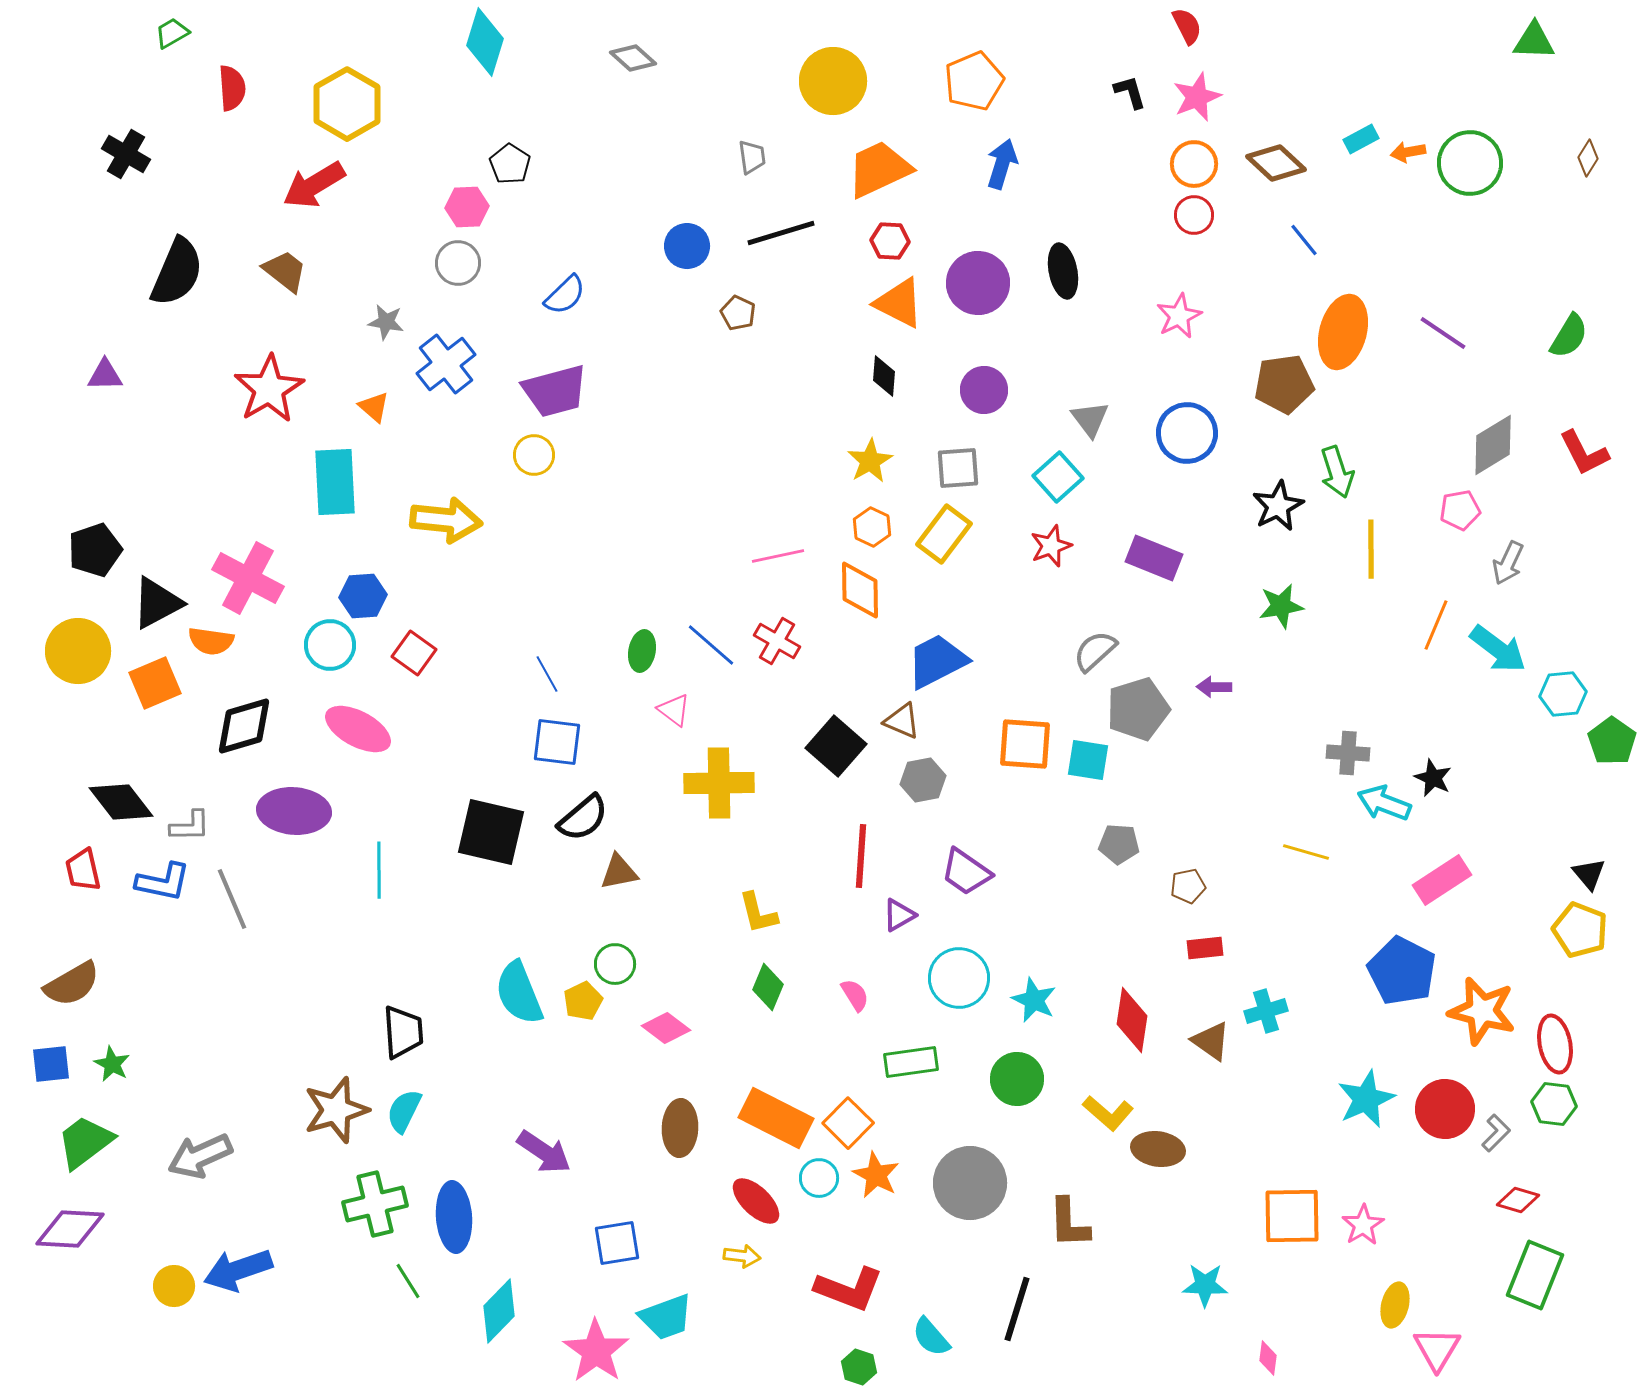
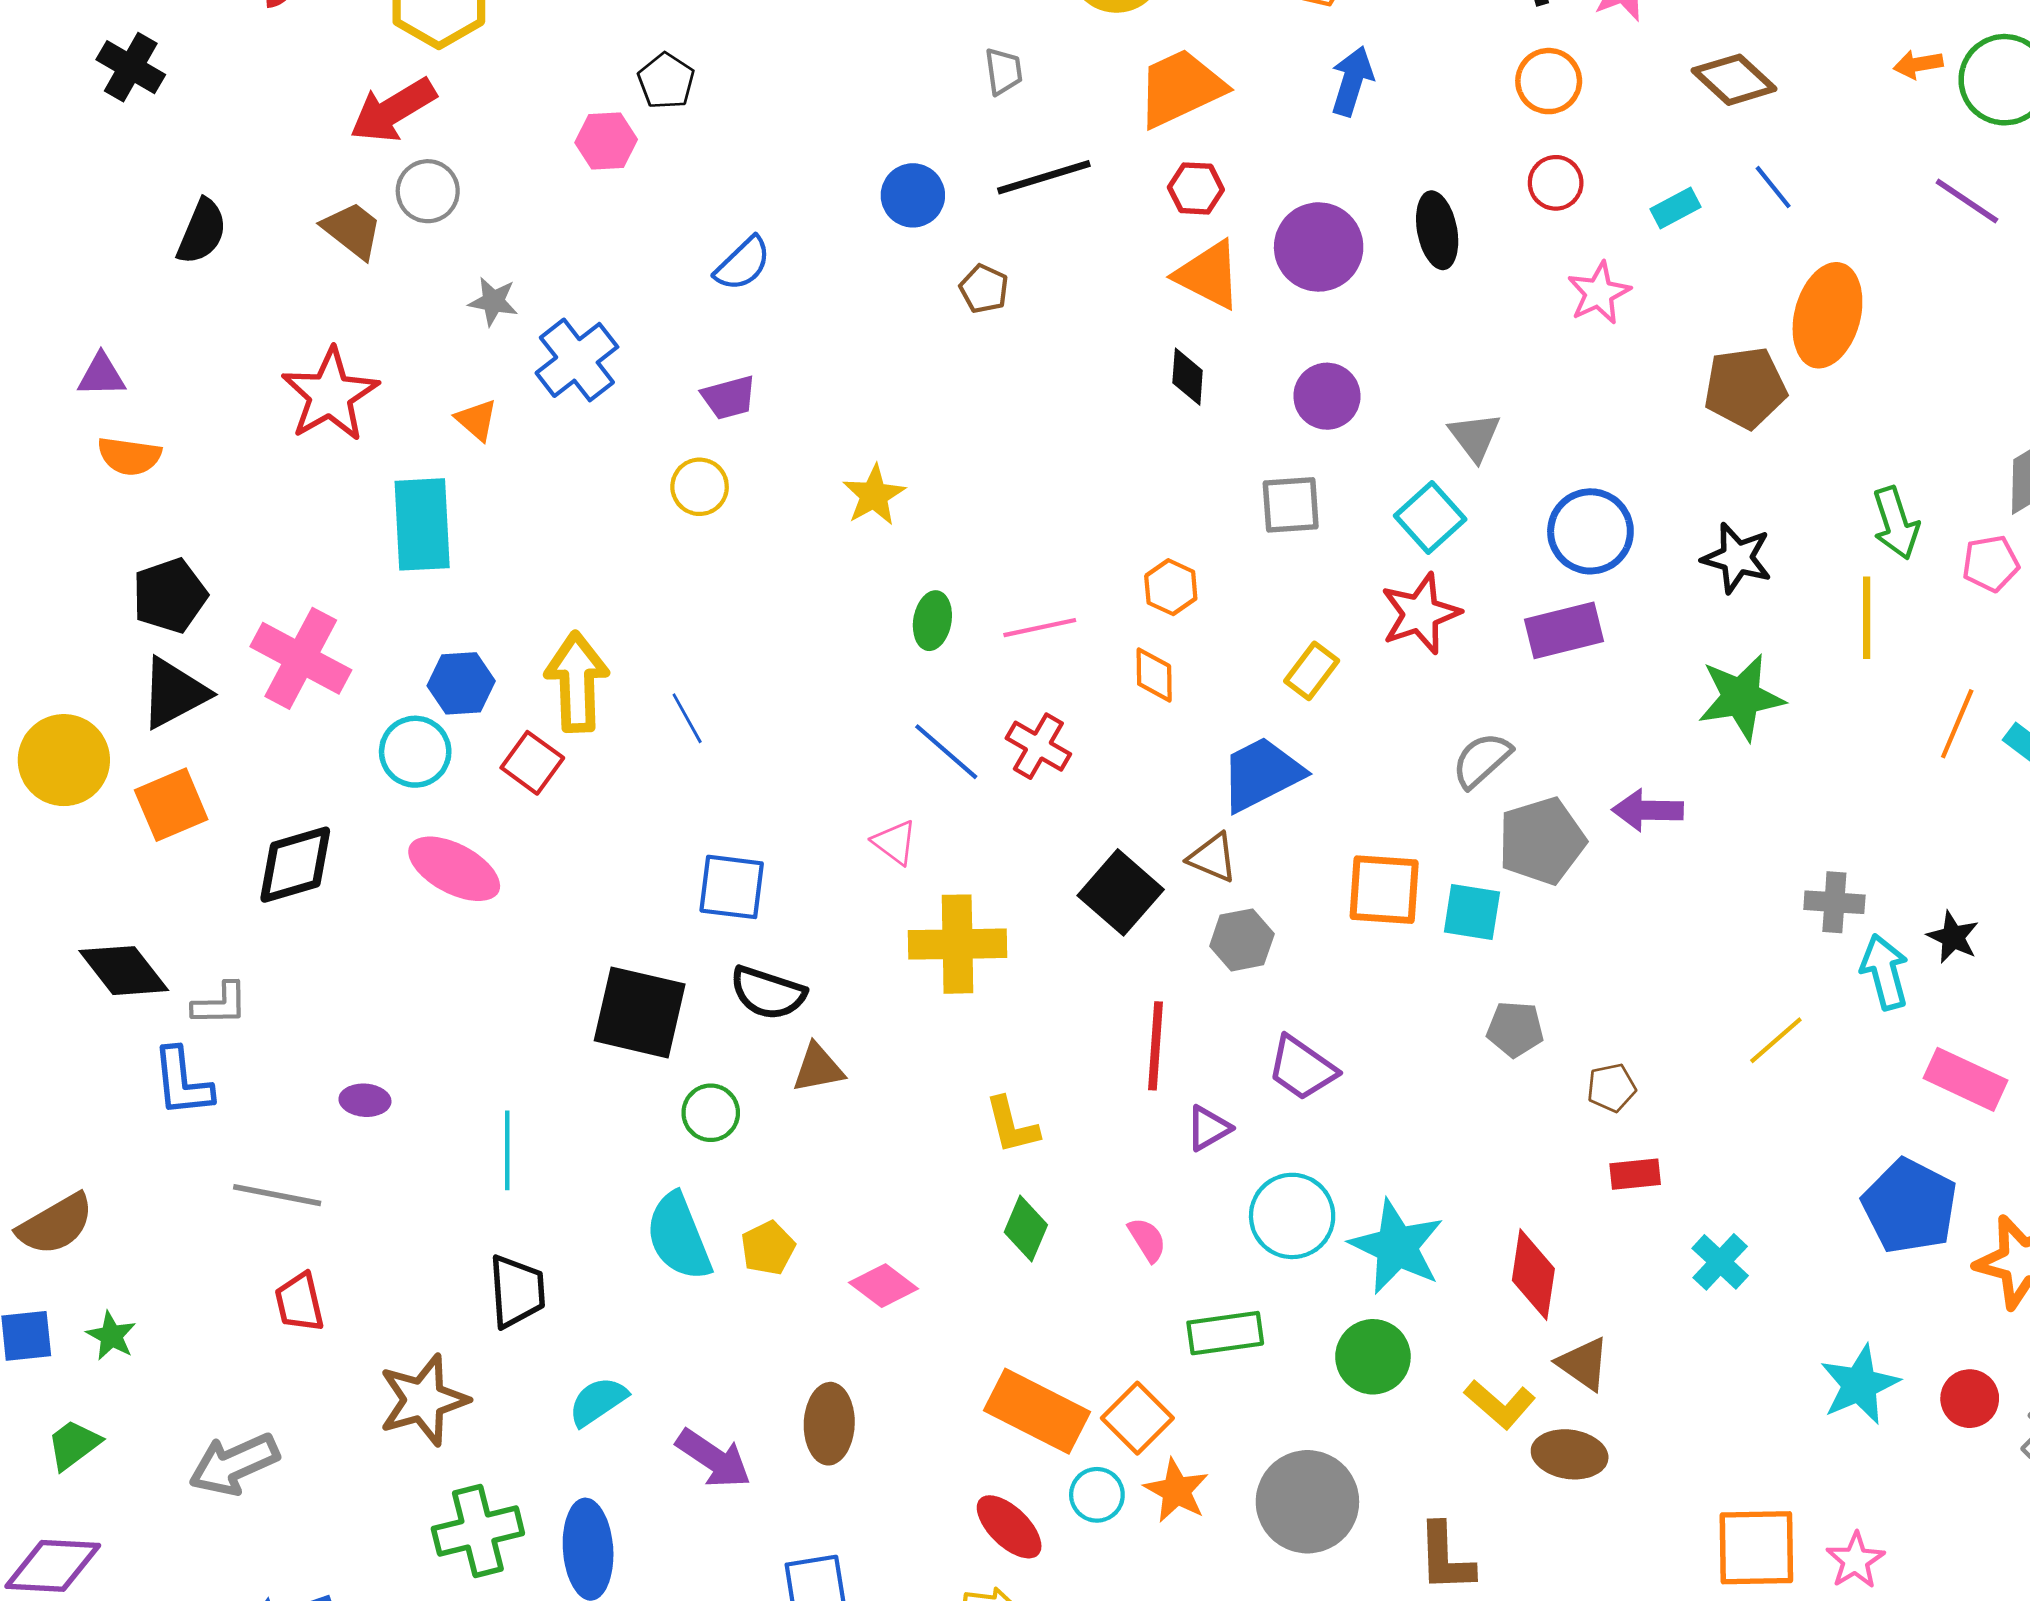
cyan rectangle: (1361, 139) -> (1676, 208), moved
orange circle: (1194, 164) -> (1549, 81), moved
red circle: (1194, 215) -> (1556, 183), moved
gray circle: (458, 263) -> (428, 191), moved
black semicircle: (177, 272) -> (202, 232), size x0.7
purple line: (1443, 333) -> (1967, 201), moved
purple trapezoid: (555, 391) -> (729, 398), size x0.6
blue circle: (1187, 433) -> (1590, 531), moved
yellow star: (870, 461) -> (874, 495), moved
green arrow: (1337, 472) -> (1896, 523), moved
black star: (1278, 506) -> (1737, 558), turned -30
yellow arrow: (446, 520) -> (577, 682), moved, turned -98
yellow rectangle: (944, 534) -> (1312, 671), moved, size x0.7
red star: (1051, 546) -> (1420, 614), size x1.4
black pentagon: (95, 550) -> (170, 596), moved
purple rectangle: (1154, 558) -> (1564, 630), turned -36
orange diamond: (860, 590) -> (1154, 675), size x0.7
green star: (1281, 606) -> (1741, 697), size x1.4
orange semicircle: (211, 641) -> (129, 456), moved
green ellipse: (642, 651) -> (932, 621), moved
blue line: (547, 674) -> (687, 718), moved
purple arrow: (1214, 687) -> (1648, 810), size x1.4
cyan arrow: (1384, 803) -> (1885, 972), turned 54
purple ellipse: (294, 811) -> (365, 1100), moved, size x0.5
black semicircle: (583, 818) -> (768, 993), turned 58
yellow line: (1306, 852) -> (1776, 1040), turned -57
red trapezoid: (83, 870) -> (299, 1302), moved
cyan line: (379, 870) -> (507, 1150), moved
pink rectangle: (1442, 880) -> (1966, 1079), turned 58
blue L-shape: (163, 882) -> (182, 1082), turned 72
gray line: (232, 899) -> (277, 1195), moved, turned -56
green circle: (615, 964) -> (711, 1113), moved
cyan star: (1034, 1000) -> (1397, 1247), size x1.5
cyan cross: (1266, 1011) -> (1720, 1262), turned -30
brown triangle: (1211, 1041) -> (1583, 1364), moved
red circle: (1445, 1109) -> (1970, 1399), size x0.7
cyan semicircle: (404, 1111) -> (598, 1401), moved, turned 30
brown ellipse: (680, 1128) -> (829, 1424), moved
green trapezoid: (85, 1142) -> (74, 1445), size x0.7

